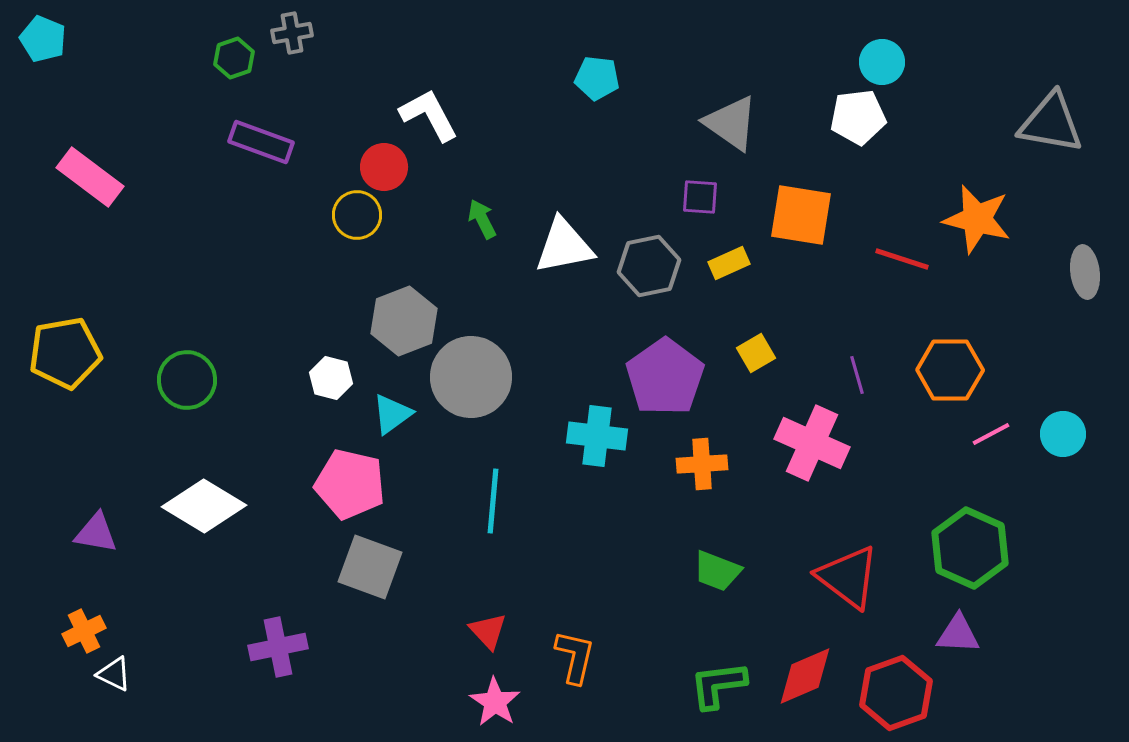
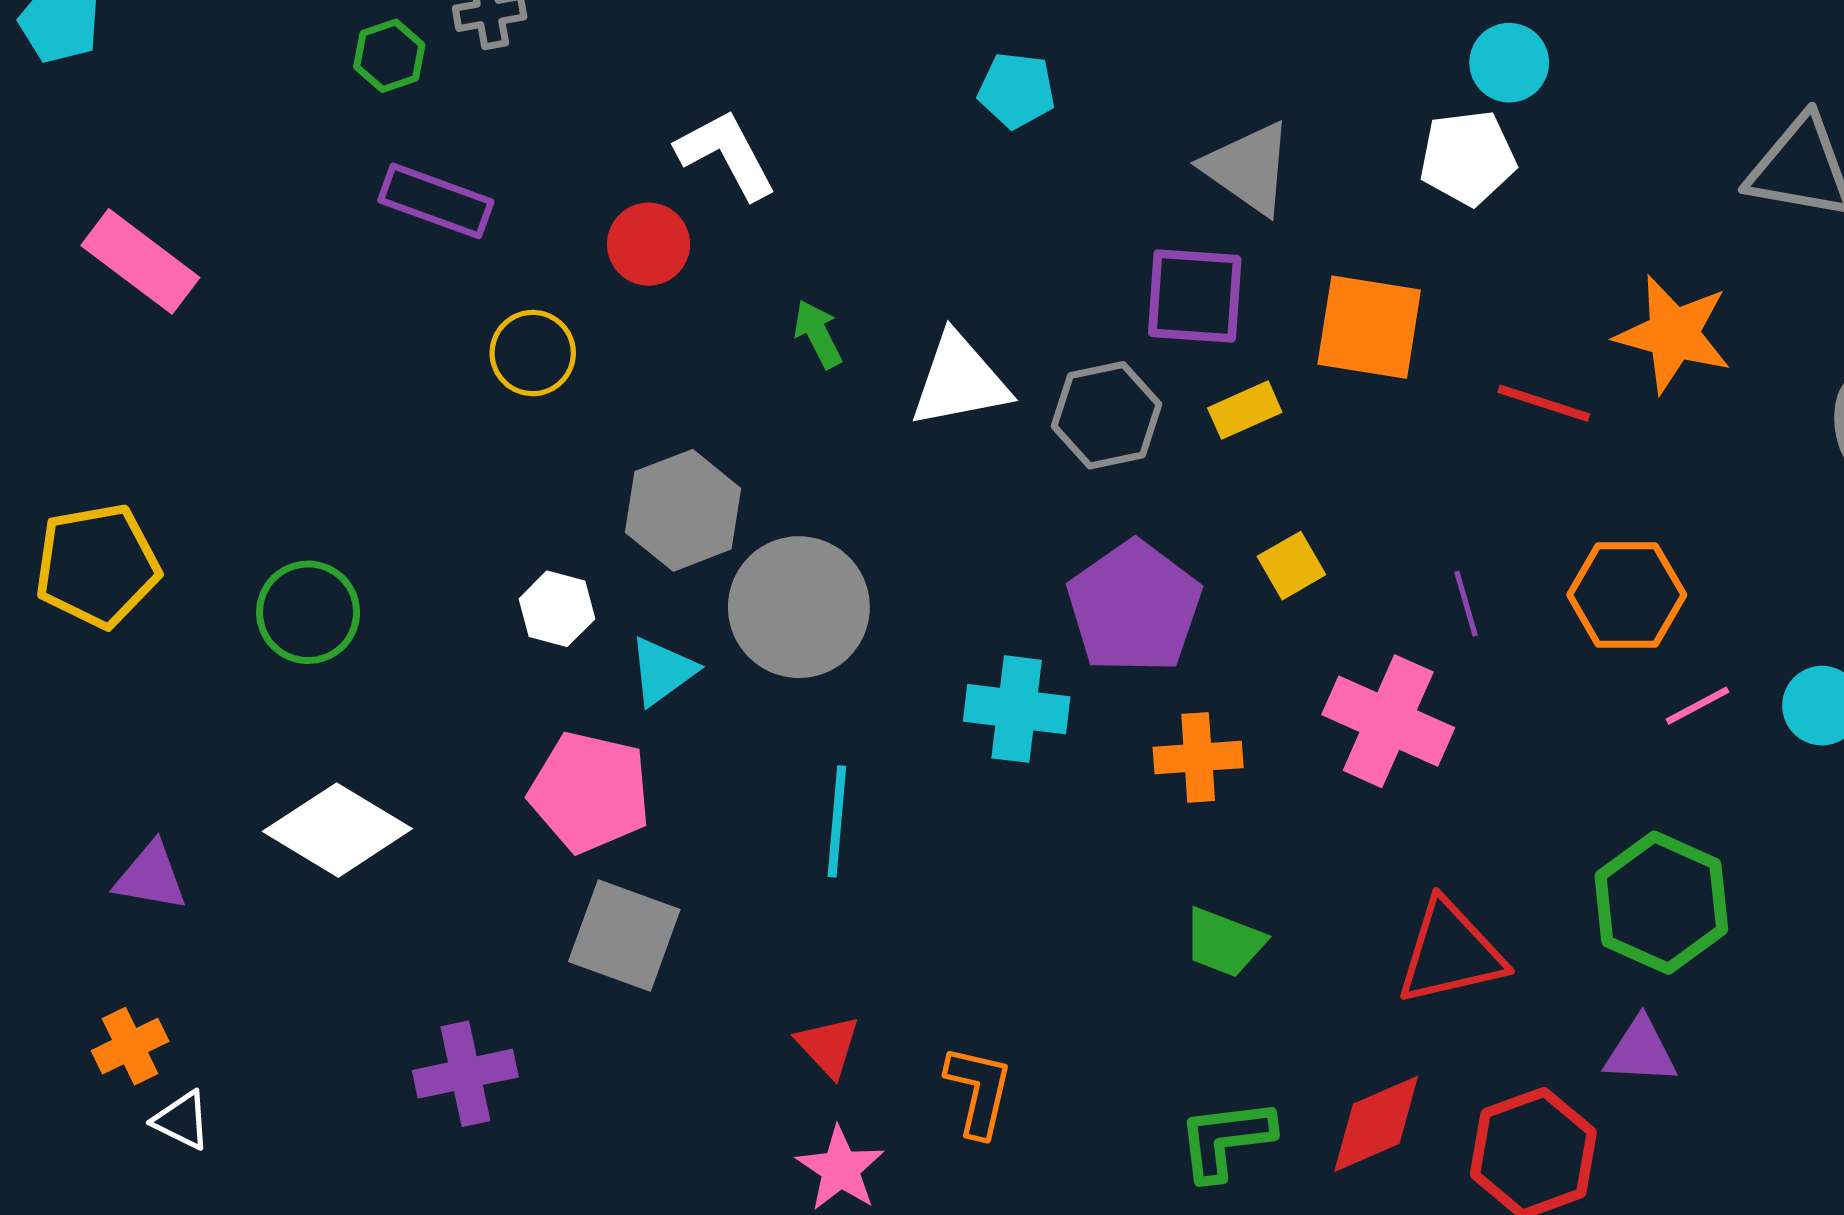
purple square: (700, 197) -> (1195, 296), size x1.6
yellow circle: (357, 215) -> (533, 353), moved
red triangle: (848, 577) -> (1450, 953), turned -50

